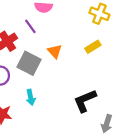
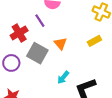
cyan arrow: (31, 97) -> (63, 77), moved, turned 48

